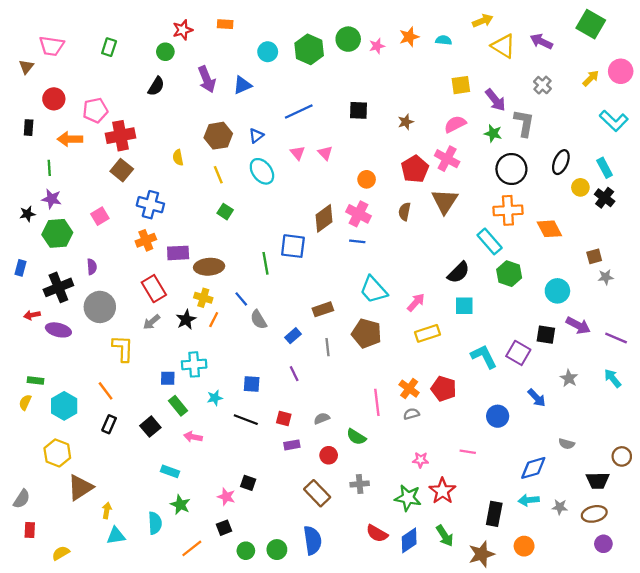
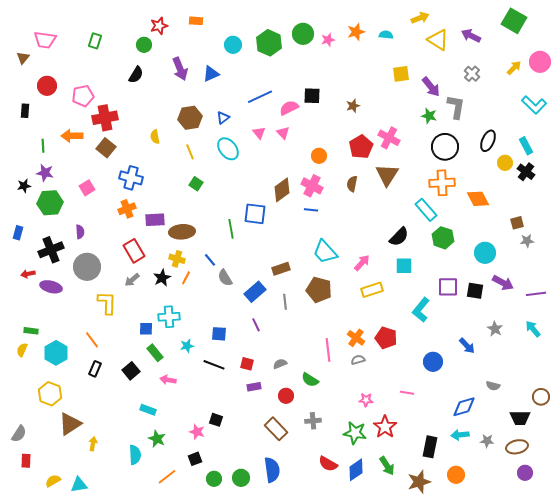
pink semicircle: (455, 124) -> (289, 108), moved
orange arrow: (70, 139) -> (72, 136), moved
blue rectangle: (293, 336) -> (255, 292), size x1.5
purple line: (616, 338) -> (536, 294), turned -30
purple square: (518, 353) -> (448, 287), moved, turned -30
cyan L-shape: (484, 356) -> (421, 310), turned -115
cyan triangle: (116, 536) -> (79, 485), moved

